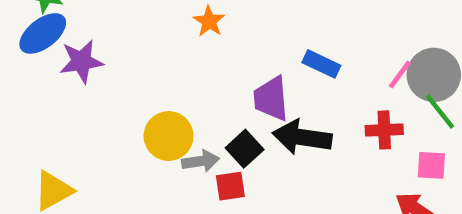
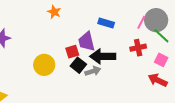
gray arrow: (201, 161) -> (93, 71), moved
pink square: (431, 165) -> (161, 60), turned 32
red square: (230, 186) -> (72, 52), moved

